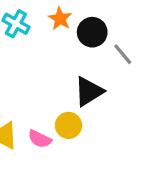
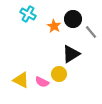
orange star: (60, 19) -> (54, 26), moved

